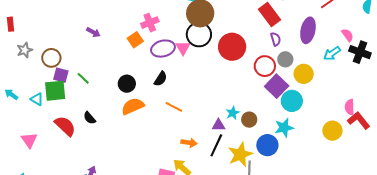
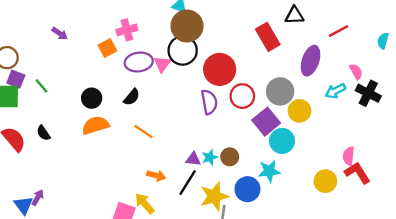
purple semicircle: (276, 39) -> (209, 102), moved, size x1.5
gray circle: (285, 59) -> (280, 91), size x1.5
red circle: (265, 66) -> (242, 96), moved
cyan star: (233, 113) -> (210, 157), moved

